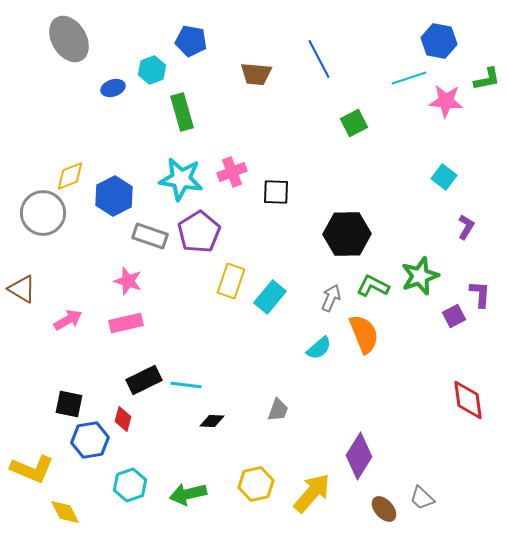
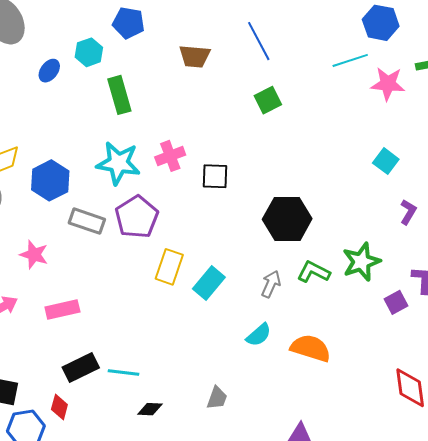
blue ellipse: (113, 88) -> (49, 71), turned -35
green square: (354, 123) -> (268, 100), moved
pink star: (128, 281) -> (34, 255), moved
orange semicircle: (364, 334) -> (311, 348), moved, turned -51

